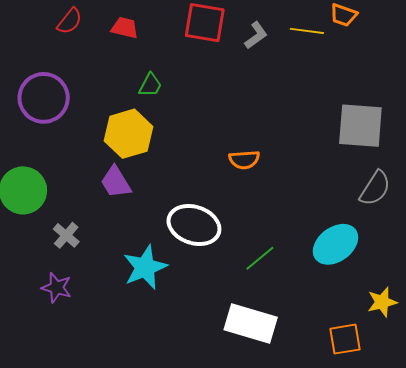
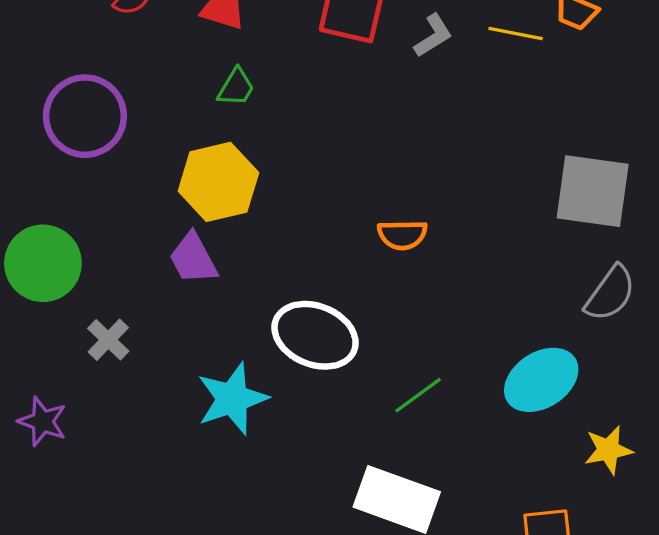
green trapezoid: (150, 85) -> (236, 87), moved
purple star: (57, 288) -> (43, 421), moved
yellow star: (382, 302) -> (608, 450), moved

